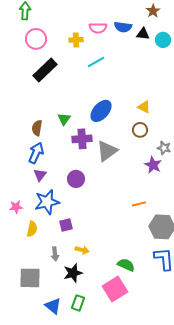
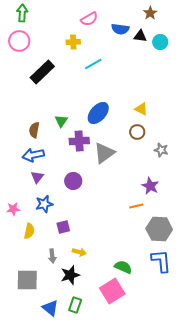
pink semicircle: (98, 28) -> (89, 19), moved, turned -30
pink circle: (36, 39) -> (19, 41), moved
blue arrow: (36, 153) -> (33, 155), turned -125
purple star: (153, 165) -> (150, 186), moved
blue star: (47, 202) -> (44, 204), size x0.7

